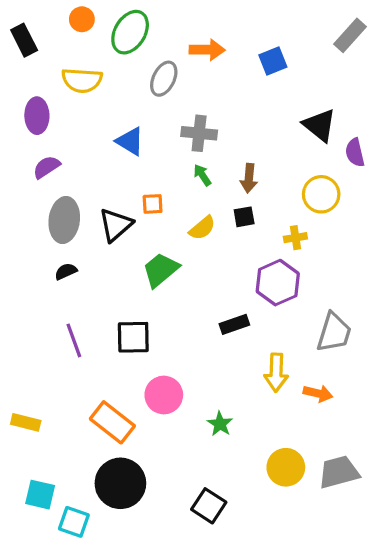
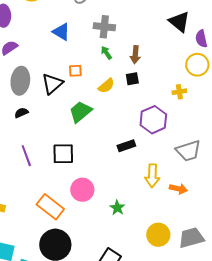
yellow circle: (321, 194) -> (197, 65), moved
yellow cross: (295, 238) -> (179, 92), moved
gray trapezoid: (334, 332) -> (188, 151), turned 56

